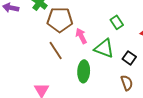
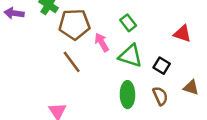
green rectangle: (117, 22) -> (128, 23), moved
green ellipse: (84, 71) -> (127, 95), moved

